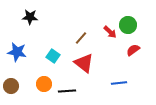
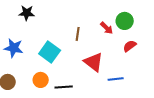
brown line: (81, 38) -> (78, 34), turned -32
cyan square: (53, 56) -> (50, 52), size x1.5
red triangle: (84, 63) -> (94, 62), moved

